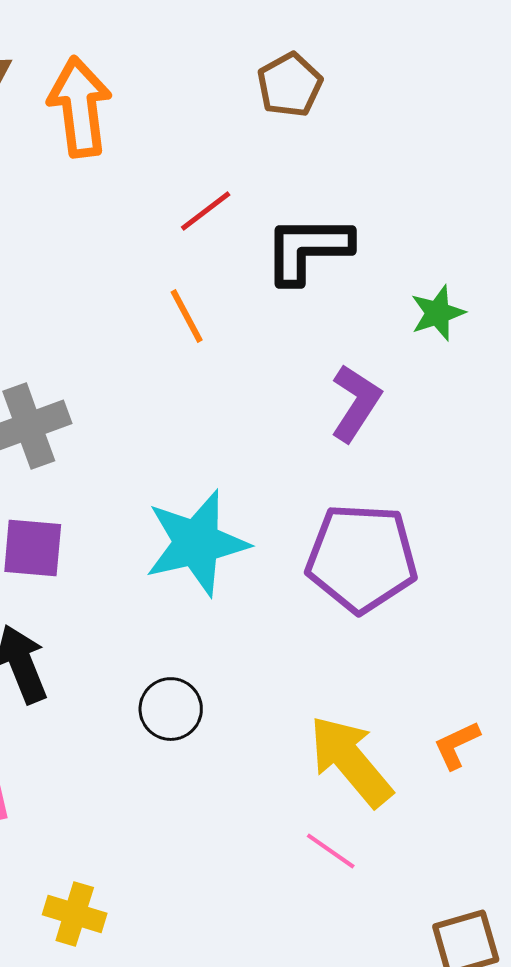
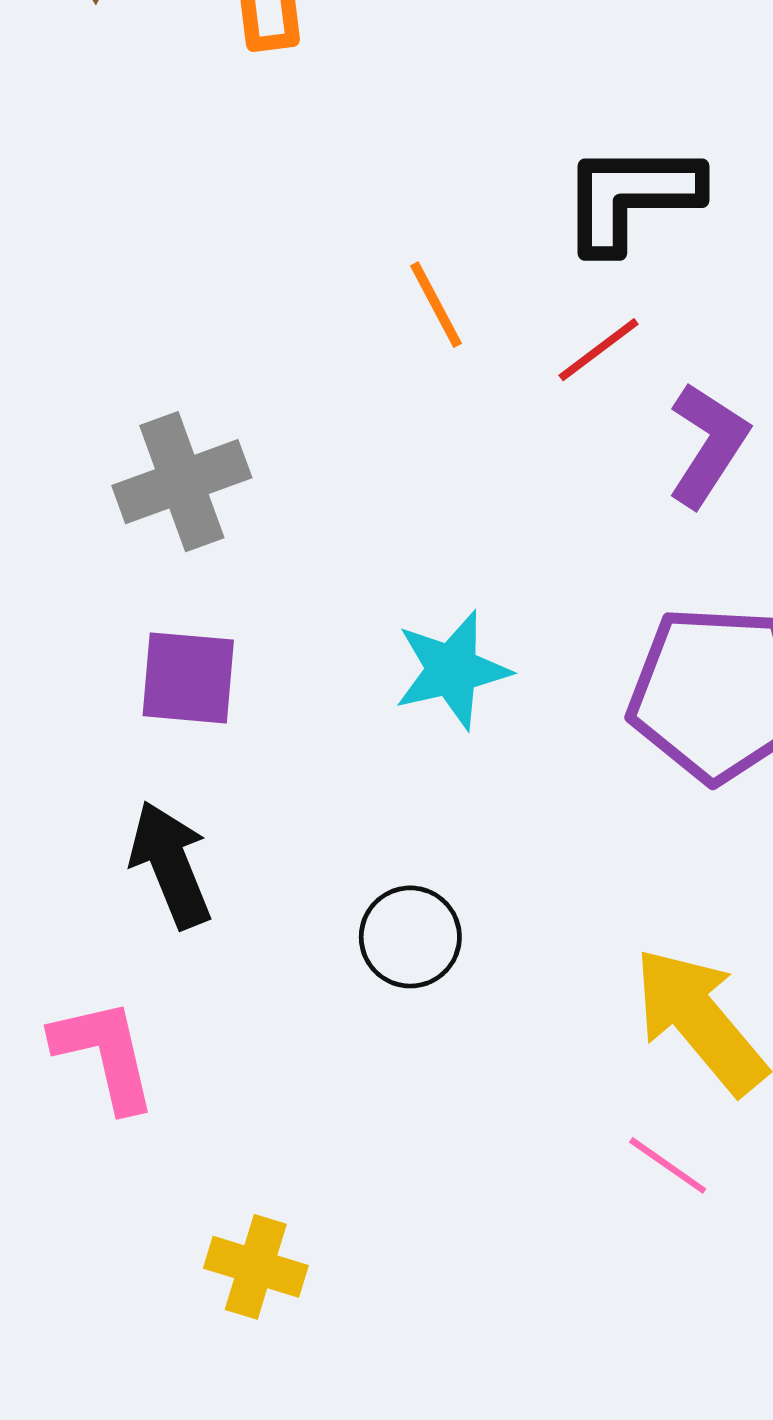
red line: (206, 211) -> (599, 350), moved
cyan star: (197, 543) -> (452, 670), size x0.7

